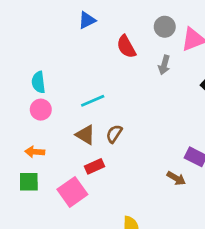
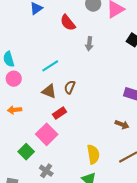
gray arrow: (164, 65) -> (89, 44), moved
brown arrow: (176, 178) -> (122, 125), moved
green square: (29, 182) -> (26, 152), moved, turned -35

